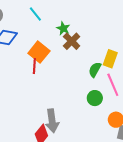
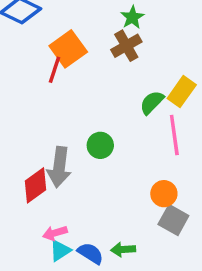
green star: (63, 28) -> (132, 17), moved
green circle: (95, 98) -> (100, 145), moved

